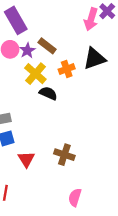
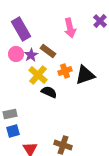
pink arrow: (91, 19) -> (70, 28), moved, turned -30
black triangle: (94, 59) -> (85, 75), moved

